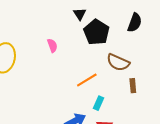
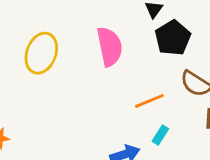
pink semicircle: (52, 46) -> (110, 47), size x2.0

